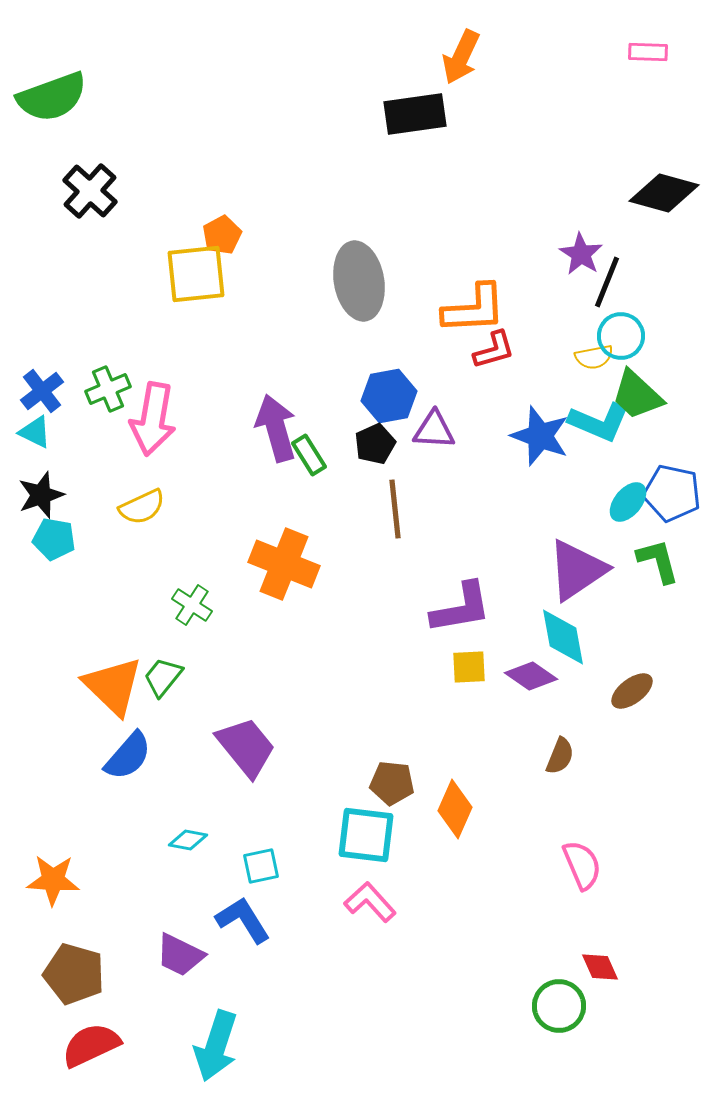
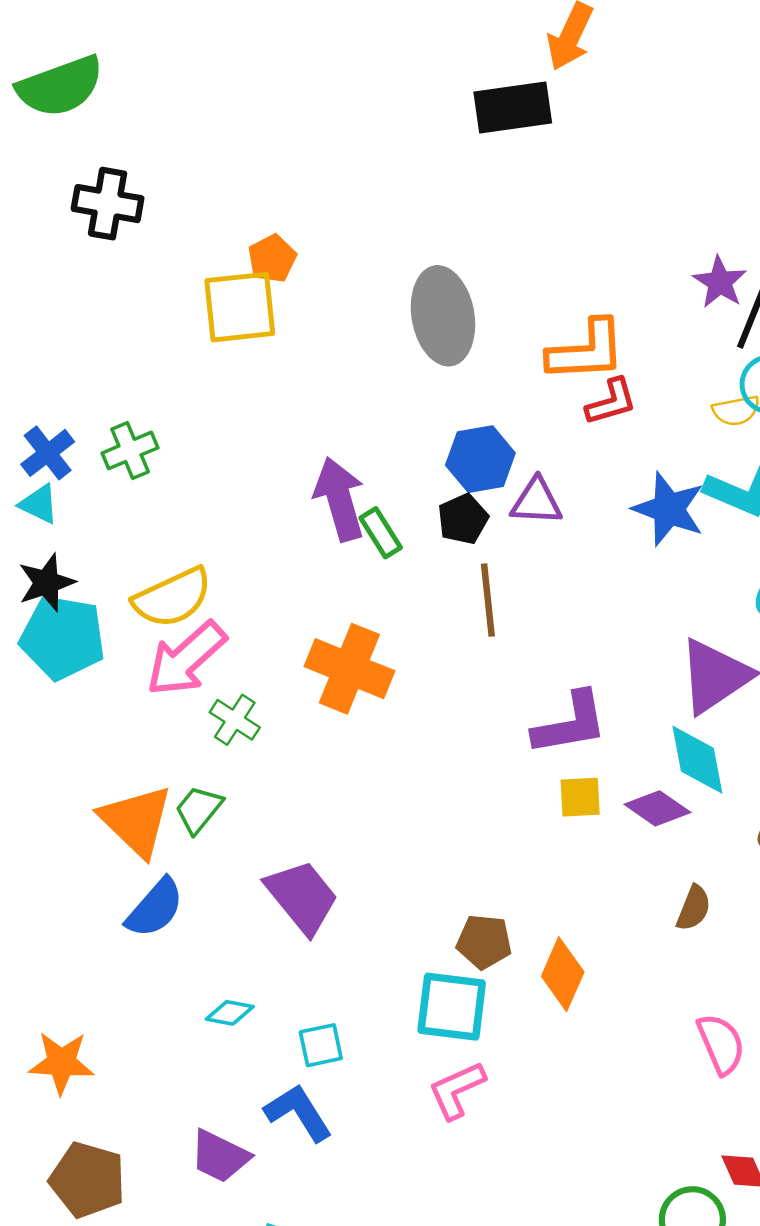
black cross: (90, 191) -> (108, 204), turned -32
pink arrow: (153, 419) -> (186, 659), moved, turned 38
yellow semicircle: (142, 507) -> (172, 598), size x1.4
cyan pentagon: (54, 539) -> (63, 637), size x1.6
pink L-shape: (370, 902) -> (457, 1090), turned -72

